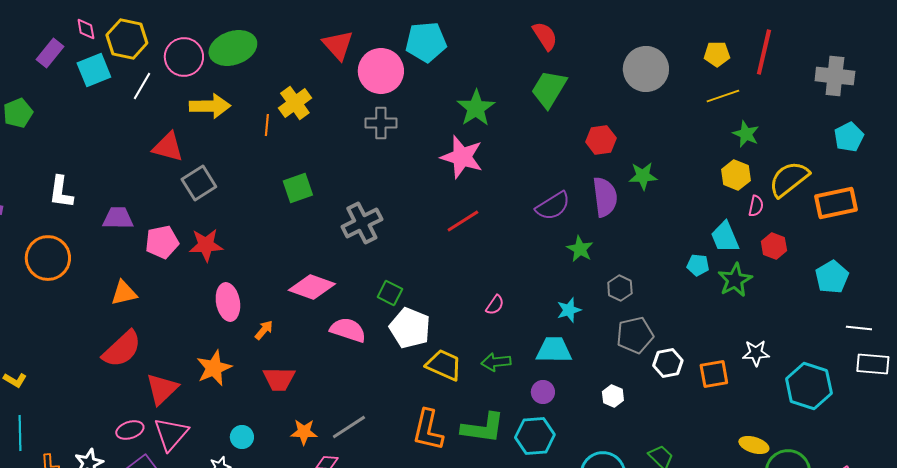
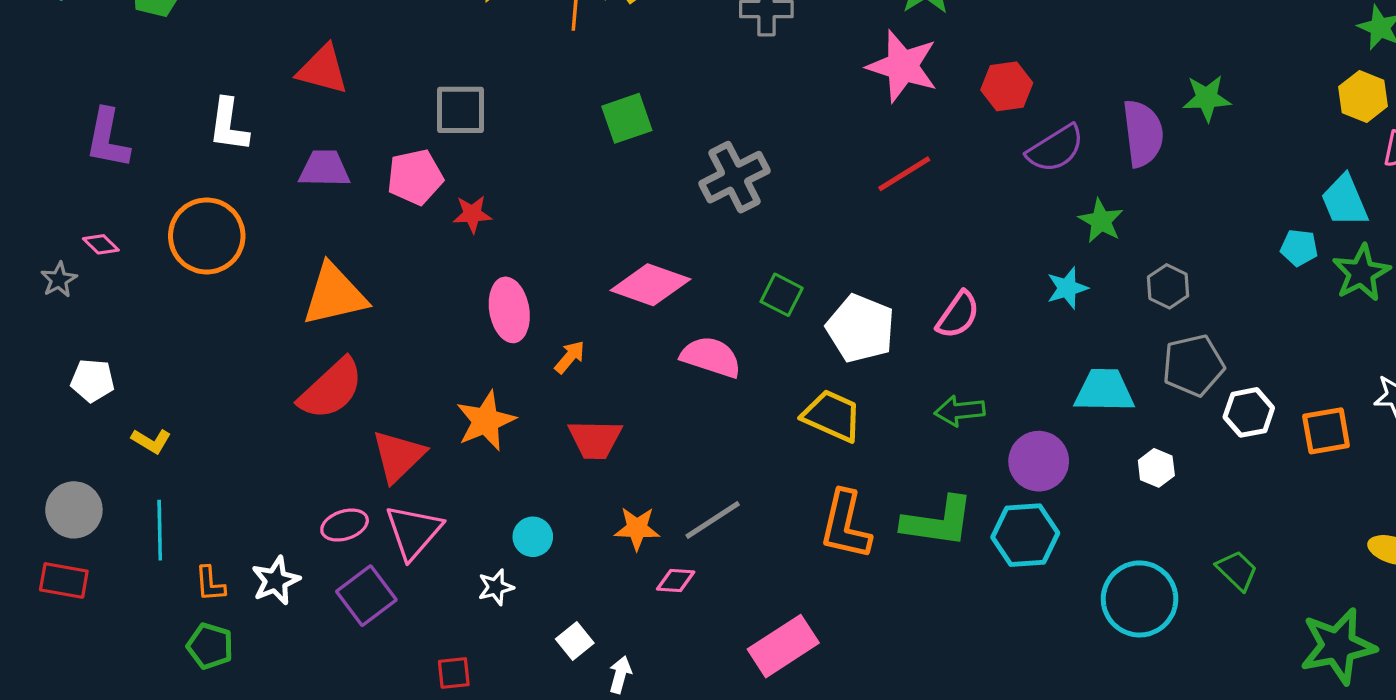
red hexagon: (601, 140) -> (1007, 86), moved
red triangle: (168, 147) -> (323, 70), moved
gray square: (199, 183) -> (461, 110), turned 32
pink pentagon: (162, 242) -> (415, 177), moved
red star: (206, 245) -> (472, 214), size x0.7
orange triangle: (124, 293) -> (334, 295), size x1.5
pink semicircle: (495, 305) -> (958, 315), size x1.4
cyan star: (569, 310) -> (1067, 288), moved
white pentagon: (410, 328) -> (861, 328), moved
cyan trapezoid: (554, 350) -> (1104, 391), moved
yellow trapezoid: (444, 365) -> (832, 416), moved
purple circle: (543, 392) -> (1039, 461), size x1.5

